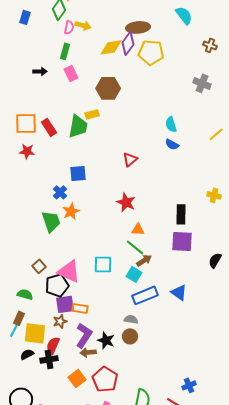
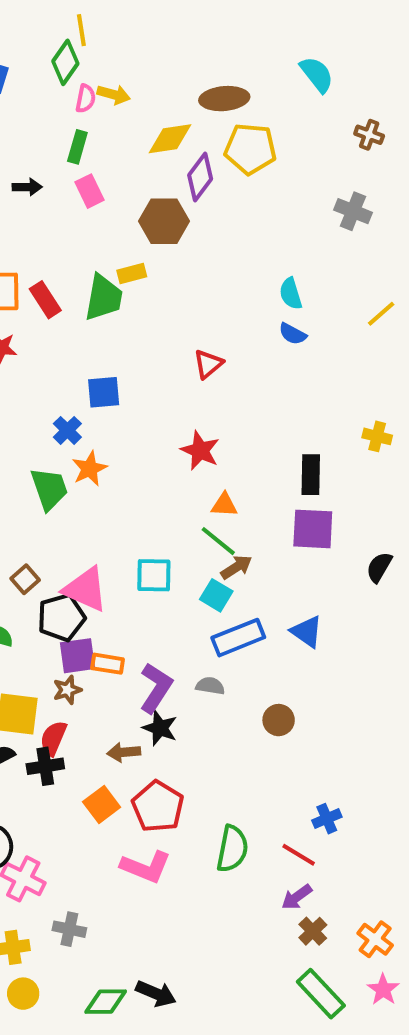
purple diamond: (128, 43) -> (200, 177), moved
purple L-shape: (84, 335) -> (156, 688), moved
brown circle: (130, 336) -> (279, 720), moved

